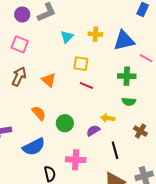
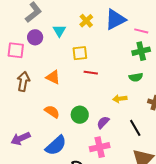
purple circle: (22, 14) -> (35, 37), moved
yellow cross: (95, 34) -> (86, 21), turned -32
green cross: (127, 76) -> (141, 51), moved
purple semicircle: (93, 131) -> (103, 122), moved

